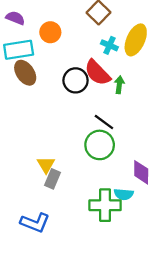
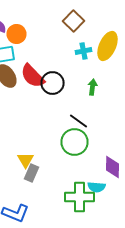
orange circle: (50, 32) -> (16, 34), moved
cyan cross: (109, 45) -> (84, 51), turned -35
red semicircle: (97, 73) -> (32, 76), moved

